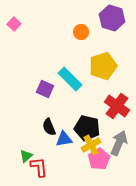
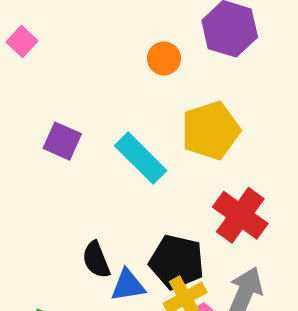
purple square: (45, 89) -> (62, 141), moved

